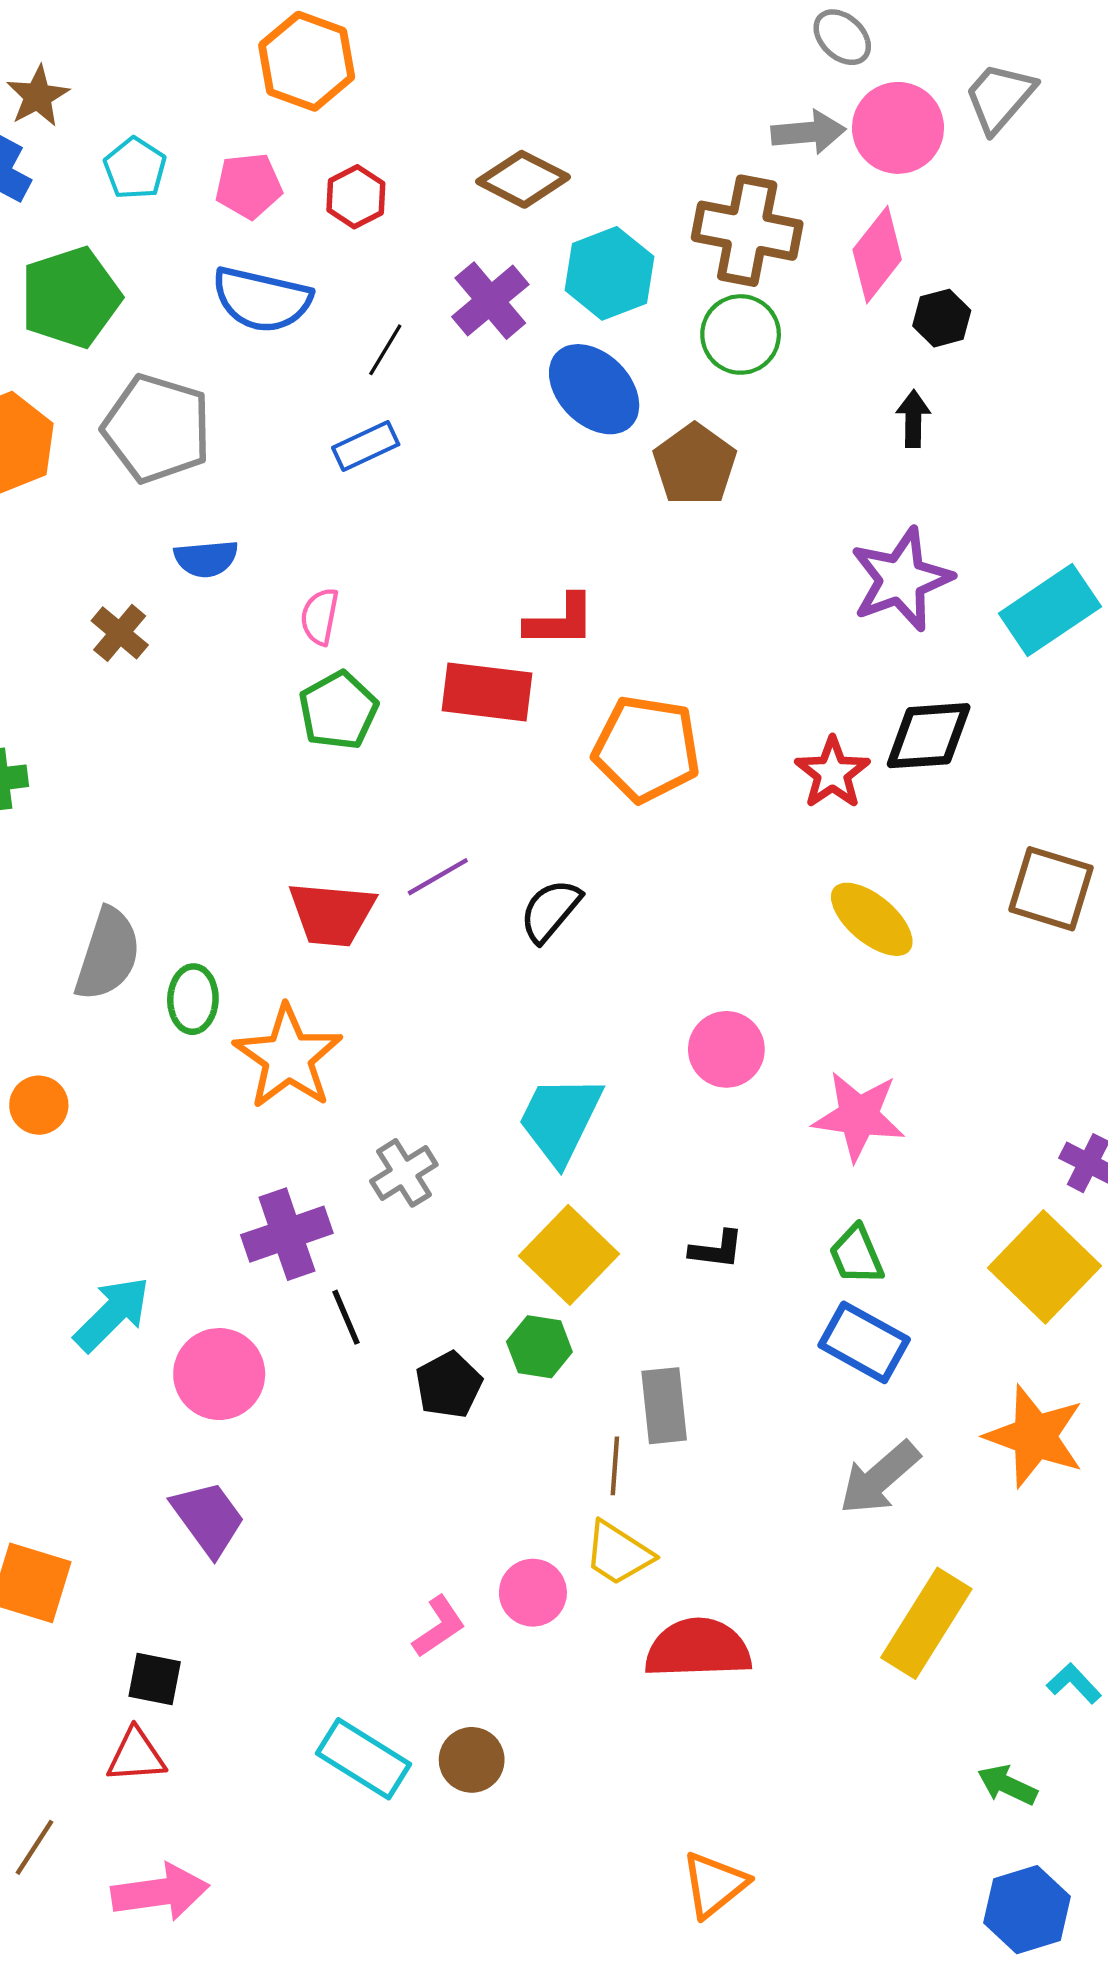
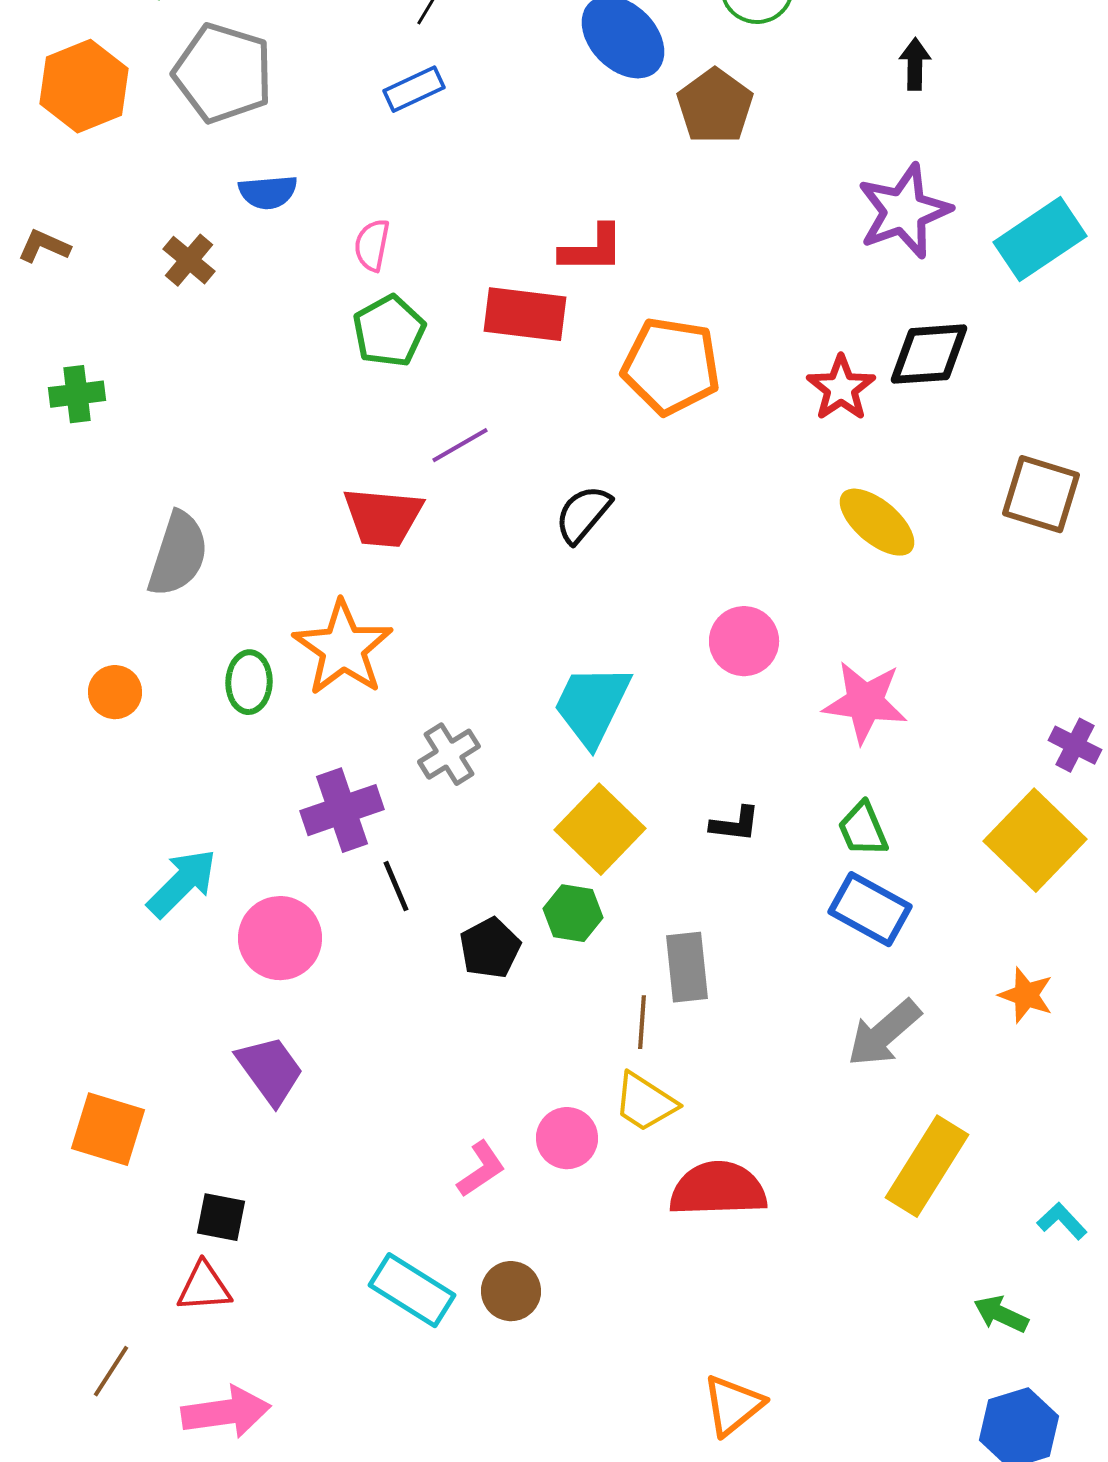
purple line: (438, 877) -> (460, 445), moved
green ellipse: (193, 999) -> (249, 682), moved
orange star: (1035, 1436) -> (1026, 995), size x0.6

